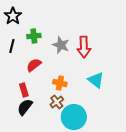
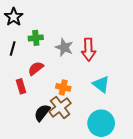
red rectangle: (24, 90) -> (21, 86), moved
brown cross: (57, 102) -> (60, 107), size x1.5
black semicircle: (25, 107) -> (42, 113), moved
cyan circle: (74, 117) -> (101, 123), moved

